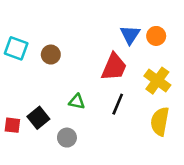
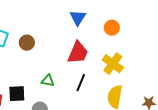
blue triangle: (130, 35) -> (78, 18), moved
black square: (38, 118) -> (17, 94), turned 36

